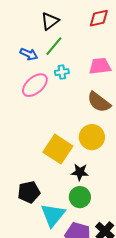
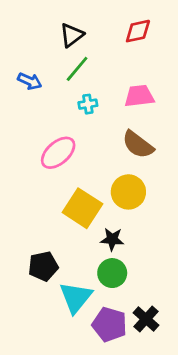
blue arrow: (29, 54) -> (30, 81), moved
pink ellipse: (35, 85) -> (58, 153), moved

